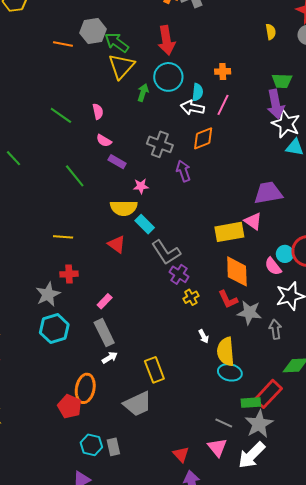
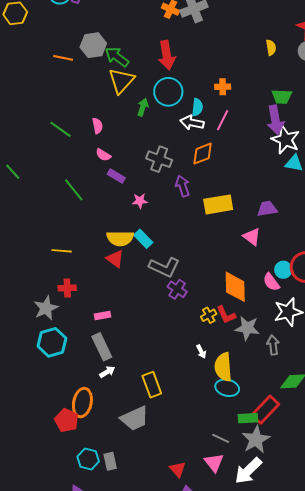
purple trapezoid: (268, 193) -> (267, 209), size x0.7
yellow semicircle: (124, 208) -> (120, 238), moved
yellow rectangle: (229, 232) -> (218, 204), moved
gray L-shape: (166, 252) -> (164, 267), turned -32
yellow cross: (191, 297) -> (209, 315), moved
pink rectangle: (105, 301) -> (102, 316), turned 35

